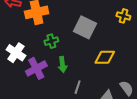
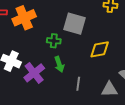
green cross: (51, 41) -> (54, 41), moved, turned 32

